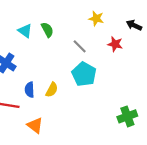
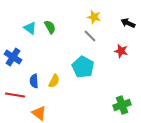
red star: (115, 44) -> (121, 51), moved
gray line: (80, 46) -> (90, 36), moved

